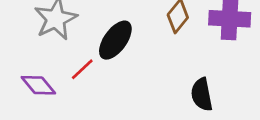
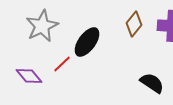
black semicircle: (202, 94) -> (152, 83), turned 135

